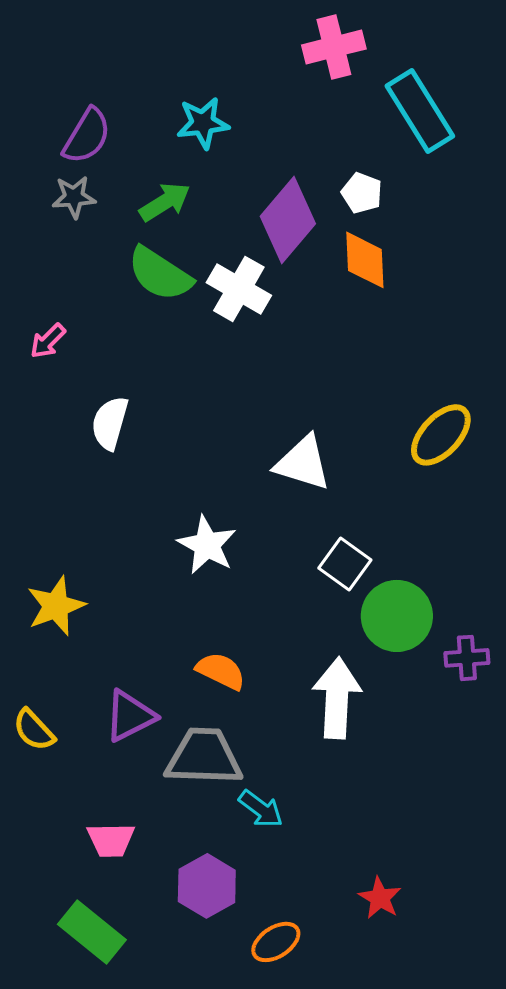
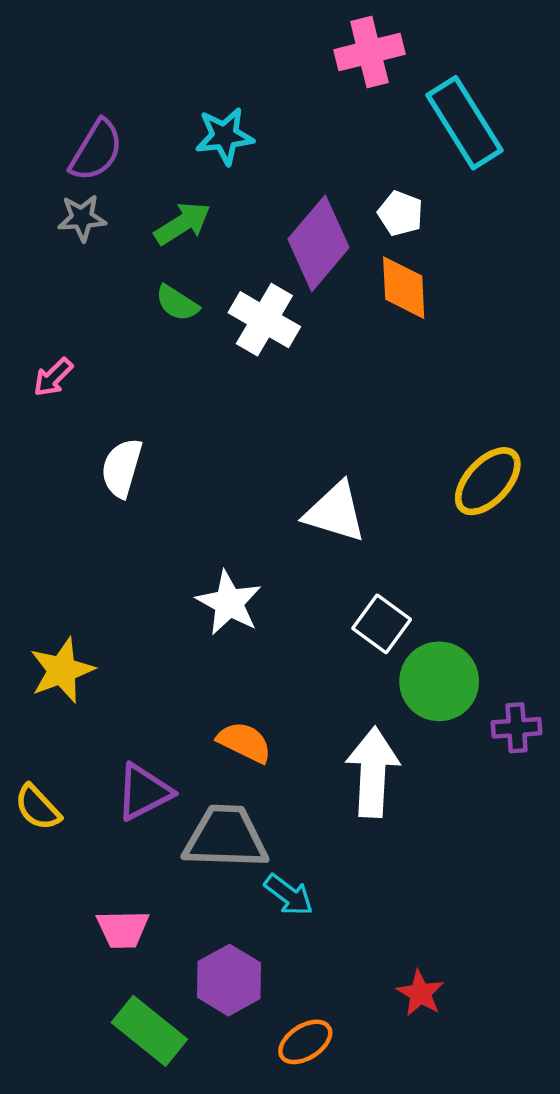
green semicircle: (160, 274) -> (177, 303), size x0.6
green rectangle: (92, 932) -> (149, 1031), moved

